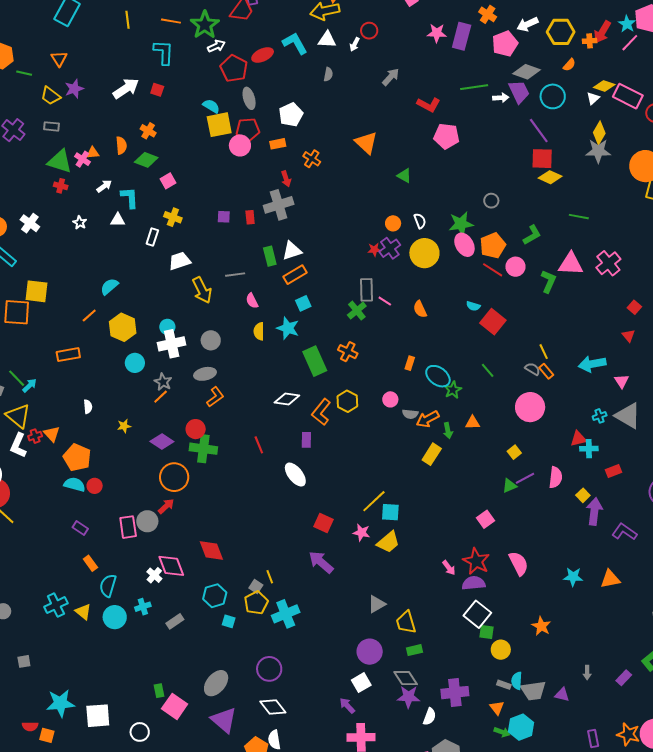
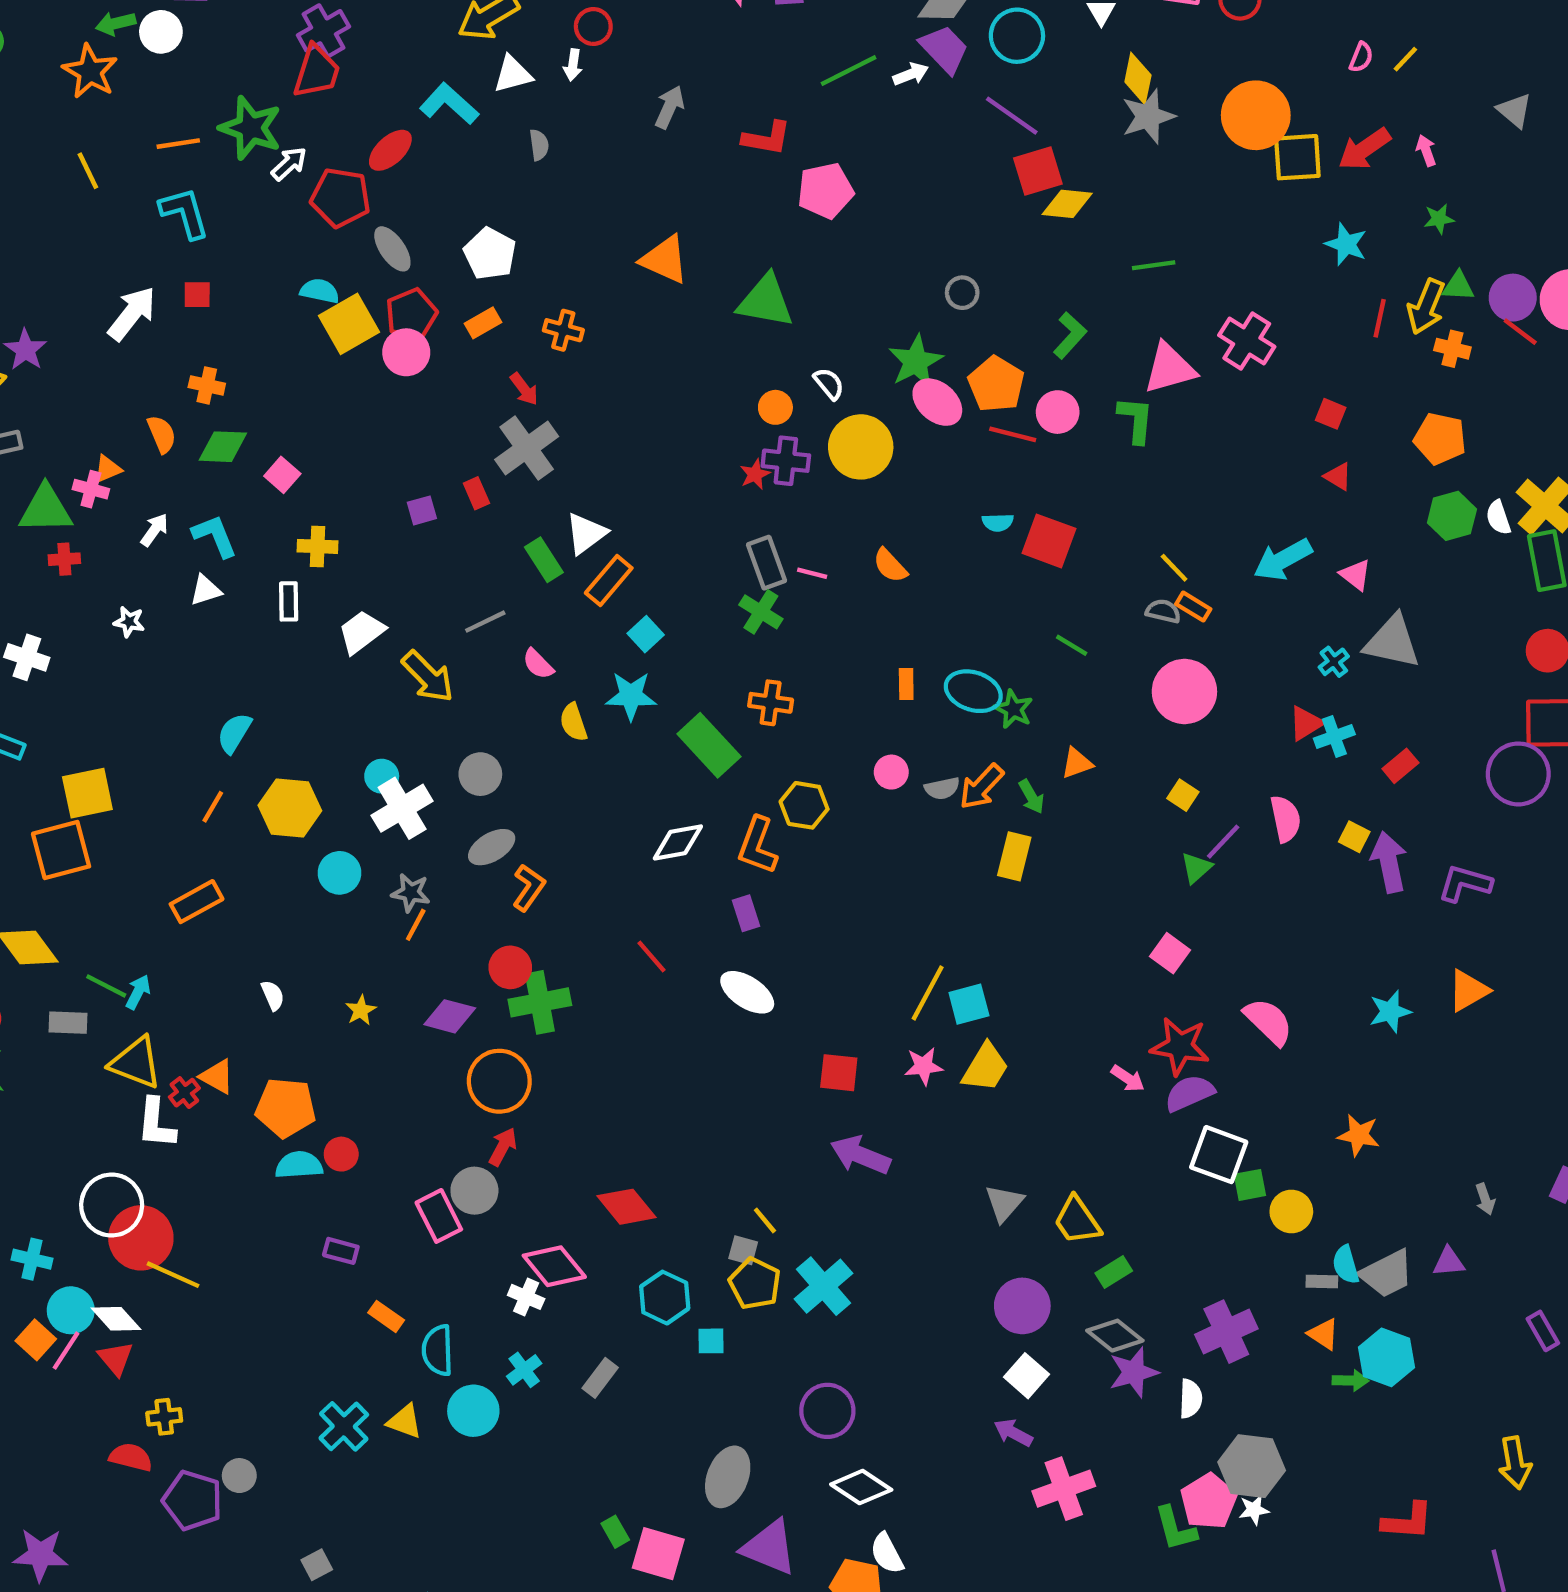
green triangle: (404, 176) -> (766, 301), size x1.8
purple cross: (390, 248) -> (786, 461), turned -30

